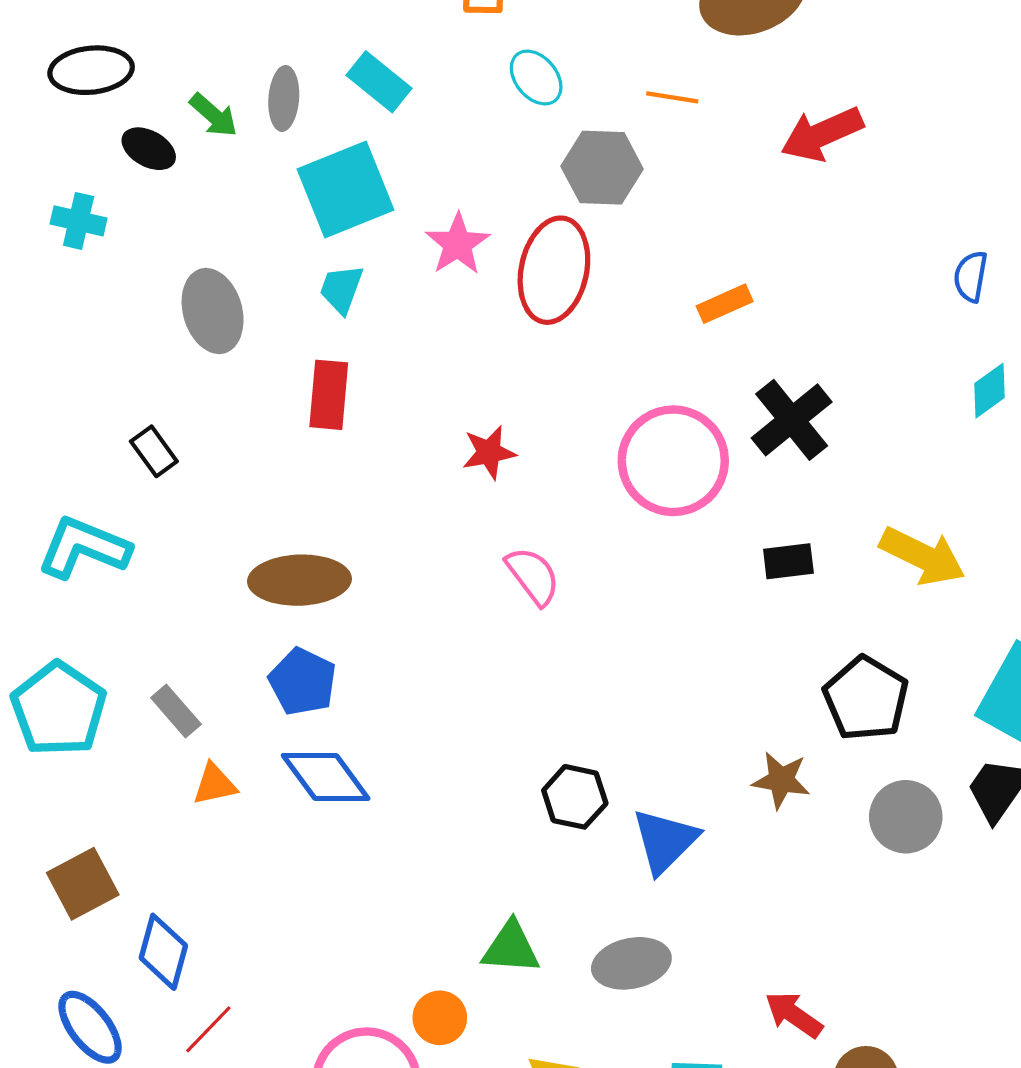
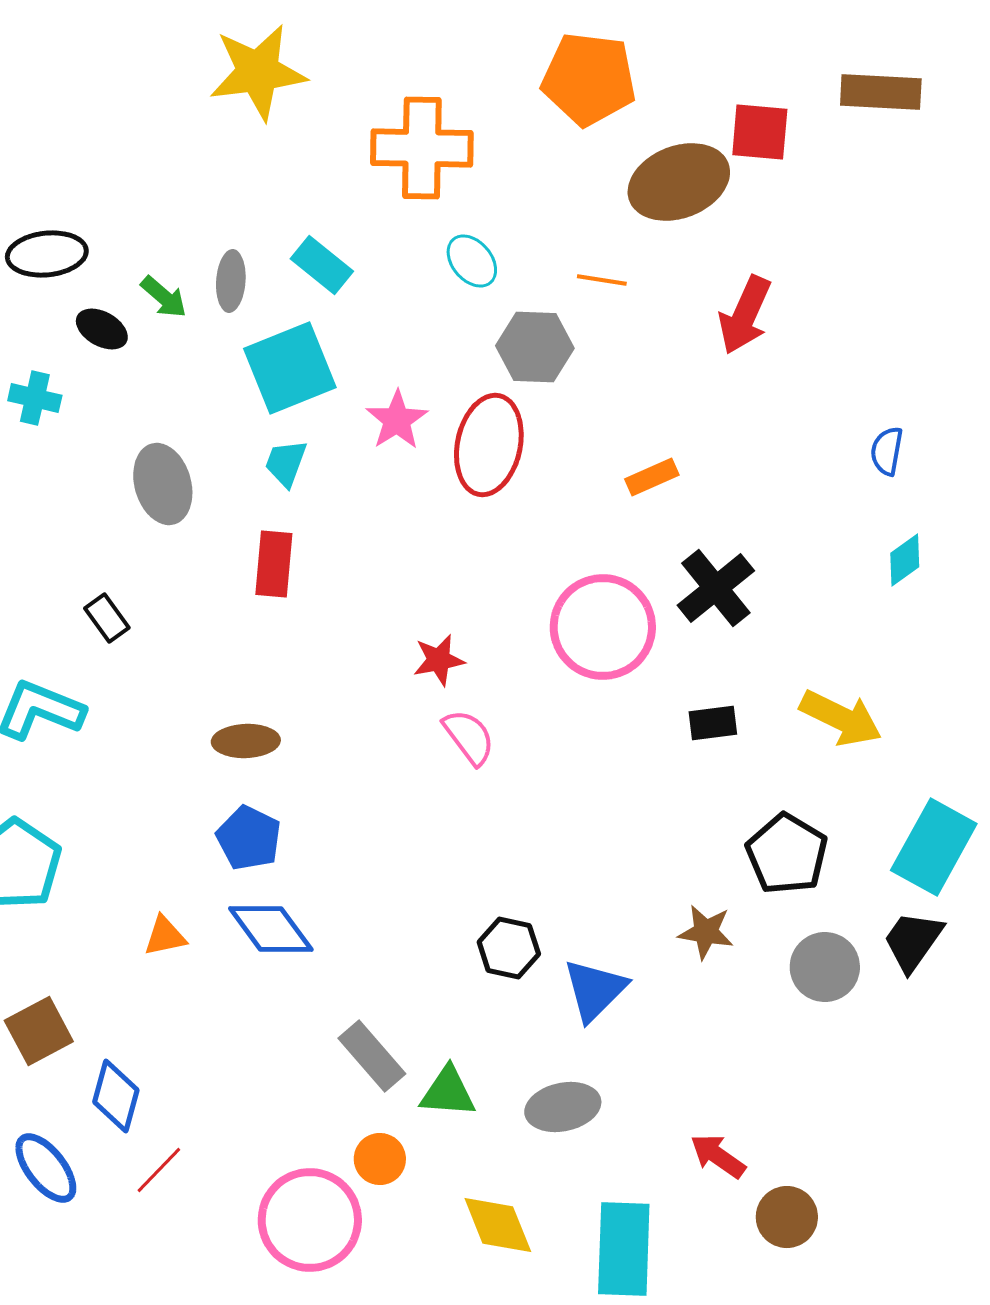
red arrow: (822, 134) -> (745, 315), turned -42
red star: (489, 452) -> (439, 660), moved
brown ellipse: (299, 580) -> (246, 741), size x0.7
gray rectangle: (176, 711) -> (372, 1056), moved, size x1.4

